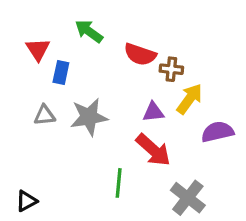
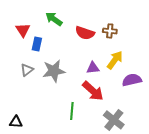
brown cross: (171, 69) -> (110, 31), moved
gray triangle: (44, 115) -> (27, 70), turned -32
black triangle: (26, 201) -> (16, 122), turned 32

